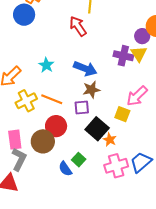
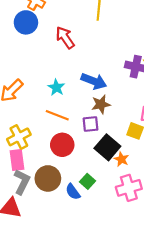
red arrow: (78, 26) -> (65, 37), moved
cyan star: (46, 65) -> (56, 87), moved
yellow cross: (26, 101) -> (19, 137), moved
brown circle: (43, 141) -> (48, 178), moved

